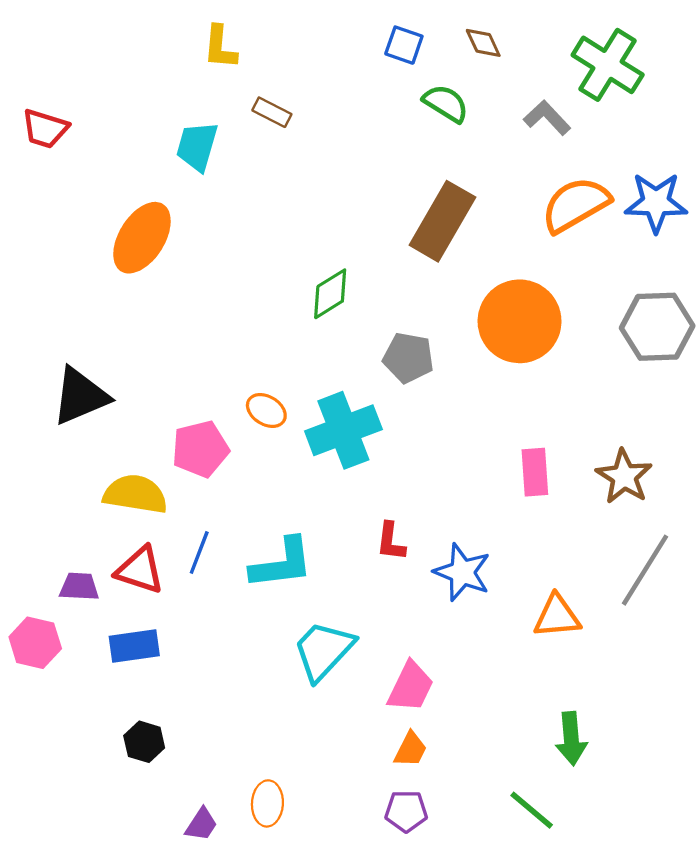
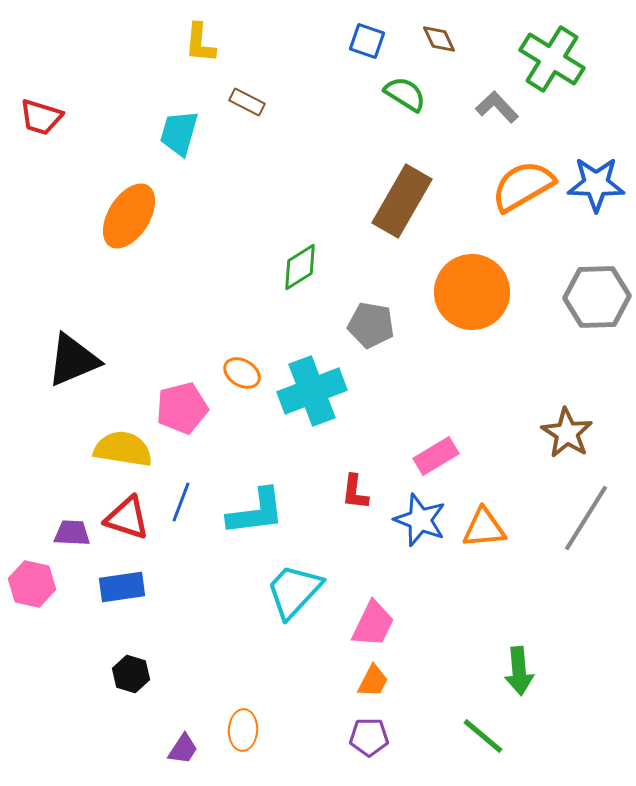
pink rectangle: (535, 472) -> (436, 456), moved, turned 63
orange triangle: (557, 616) -> (484, 528), moved

